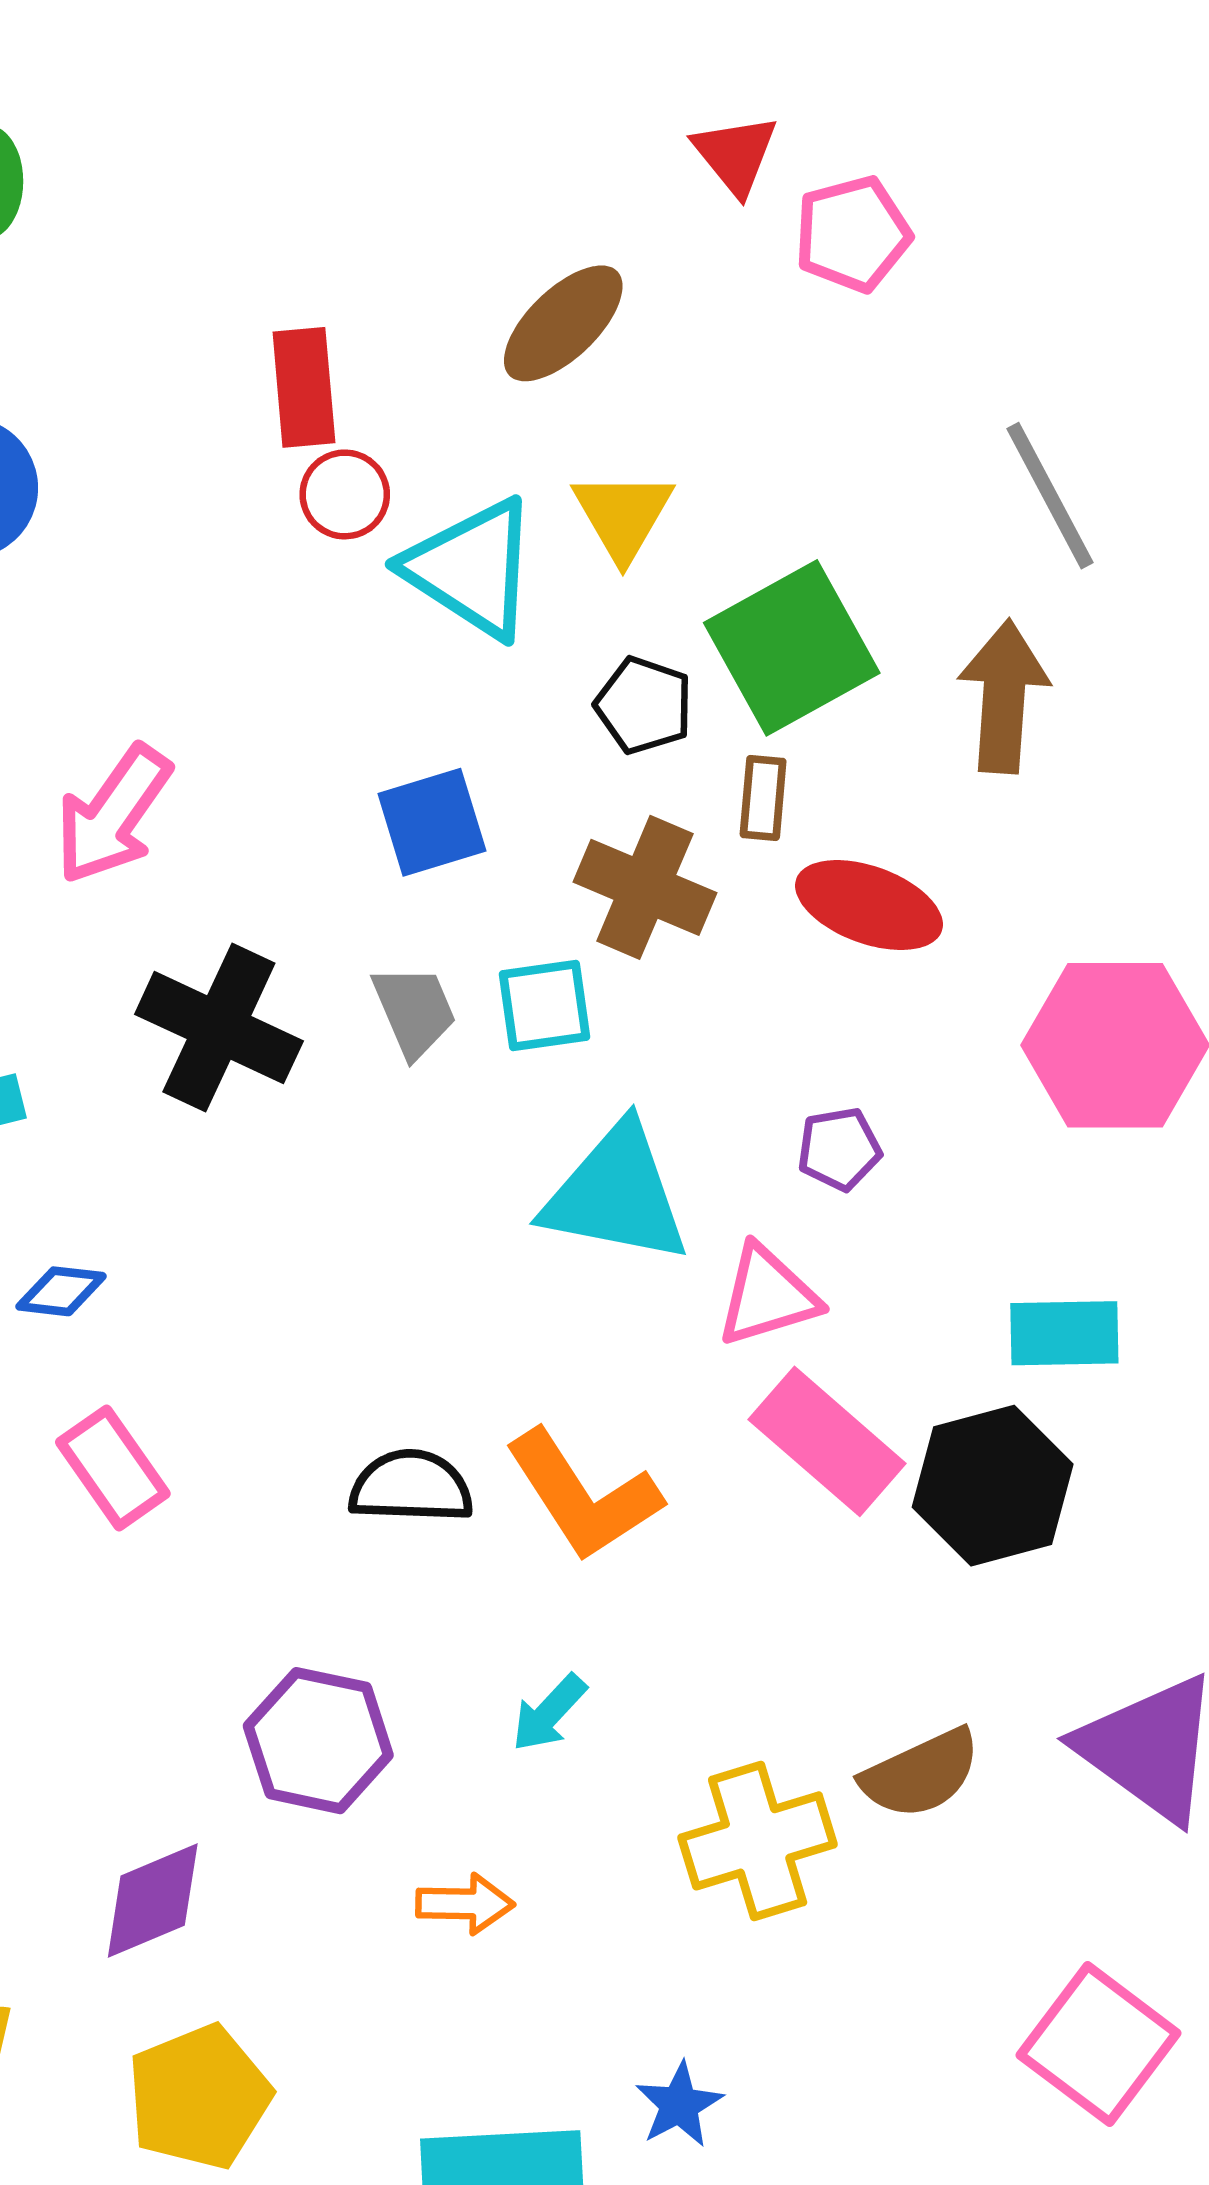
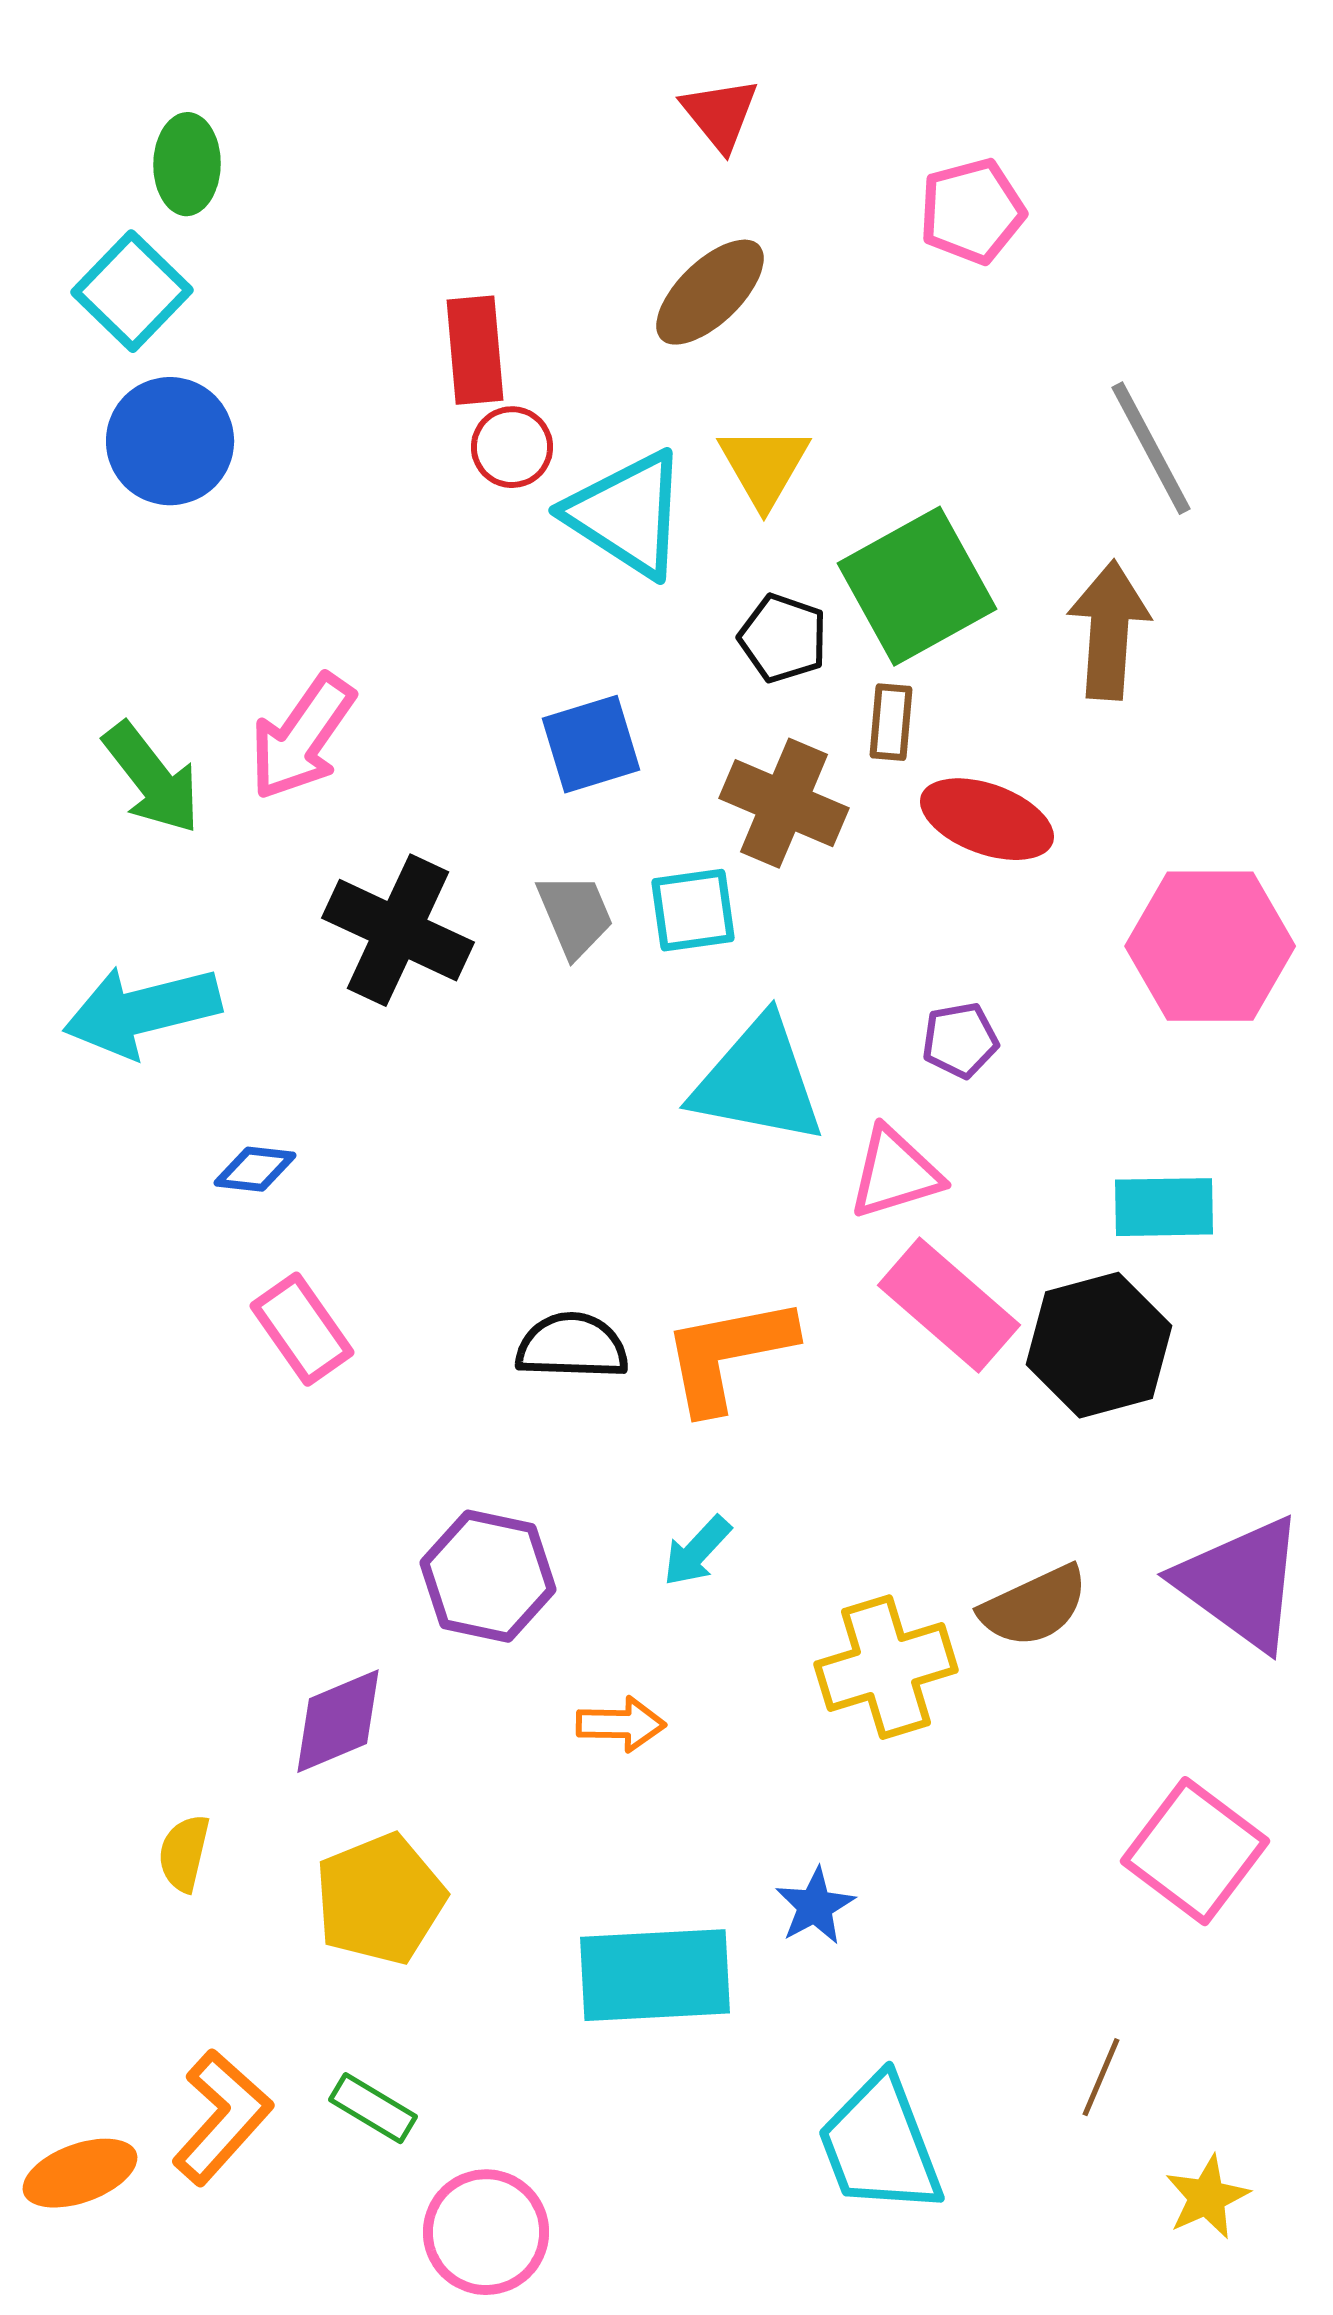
red triangle: (735, 155) -> (720, 114), moved
orange L-shape: (583, 1496) -> (728, 1354), turned 112

